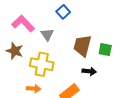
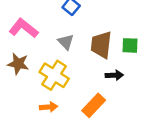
gray triangle: (47, 35) -> (66, 42), moved
yellow cross: (42, 64) -> (54, 75), turned 30

